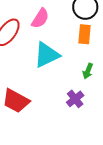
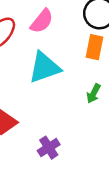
purple cross: (75, 99) -> (49, 148), moved

